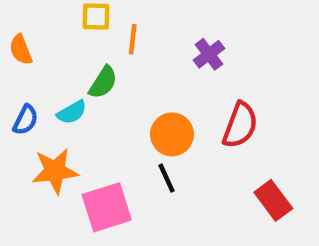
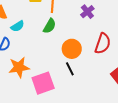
green semicircle: (103, 82) -> (50, 26), moved
cyan semicircle: (72, 112) -> (18, 26), moved

